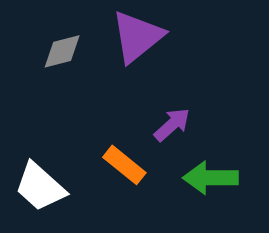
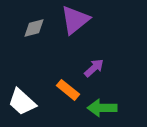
green arrow: (211, 178) -> (102, 108), moved

